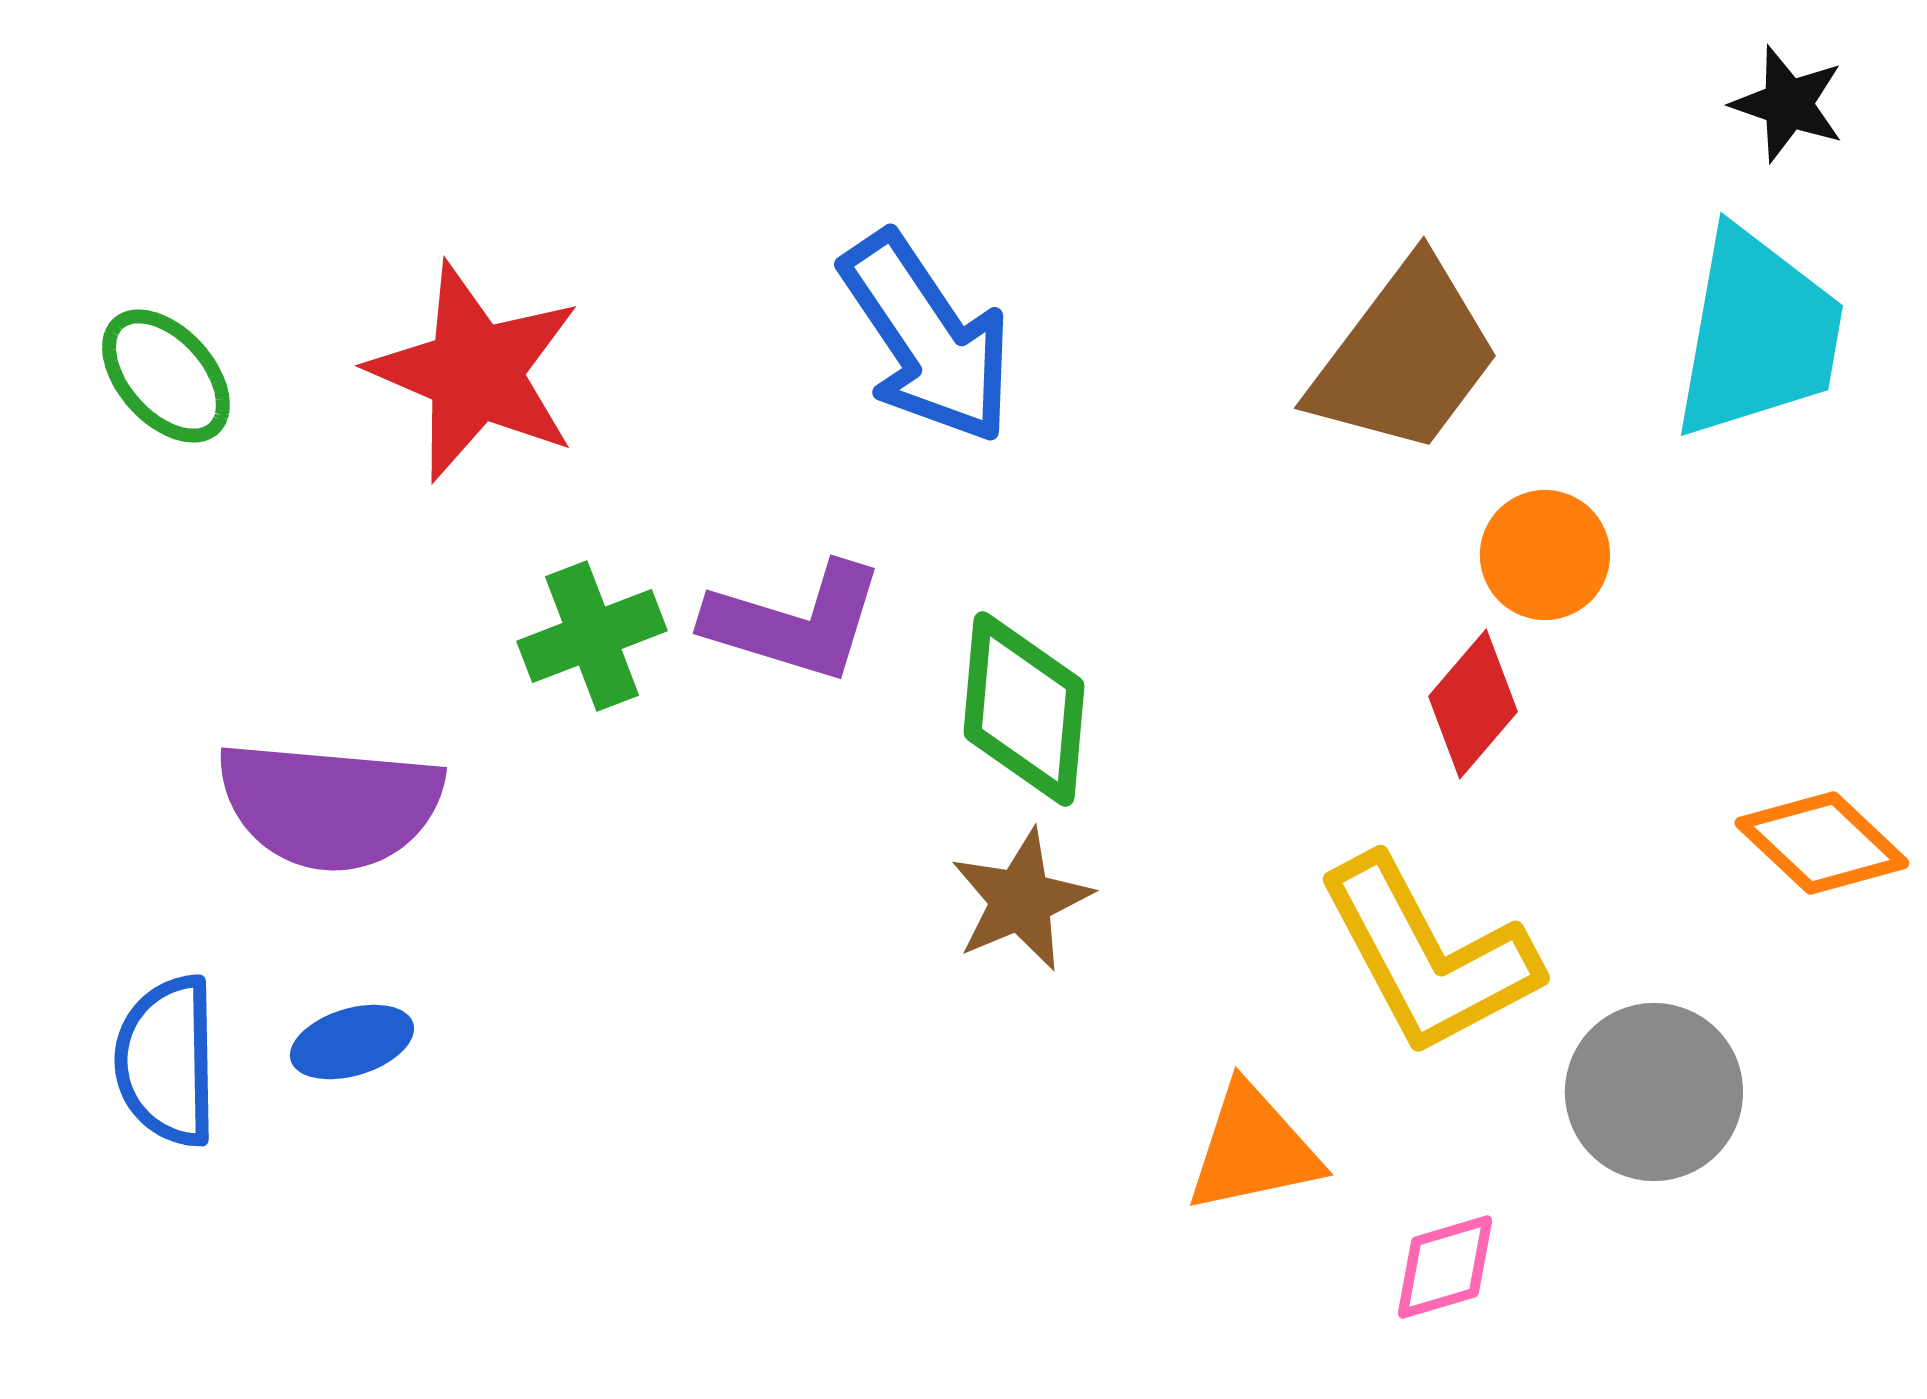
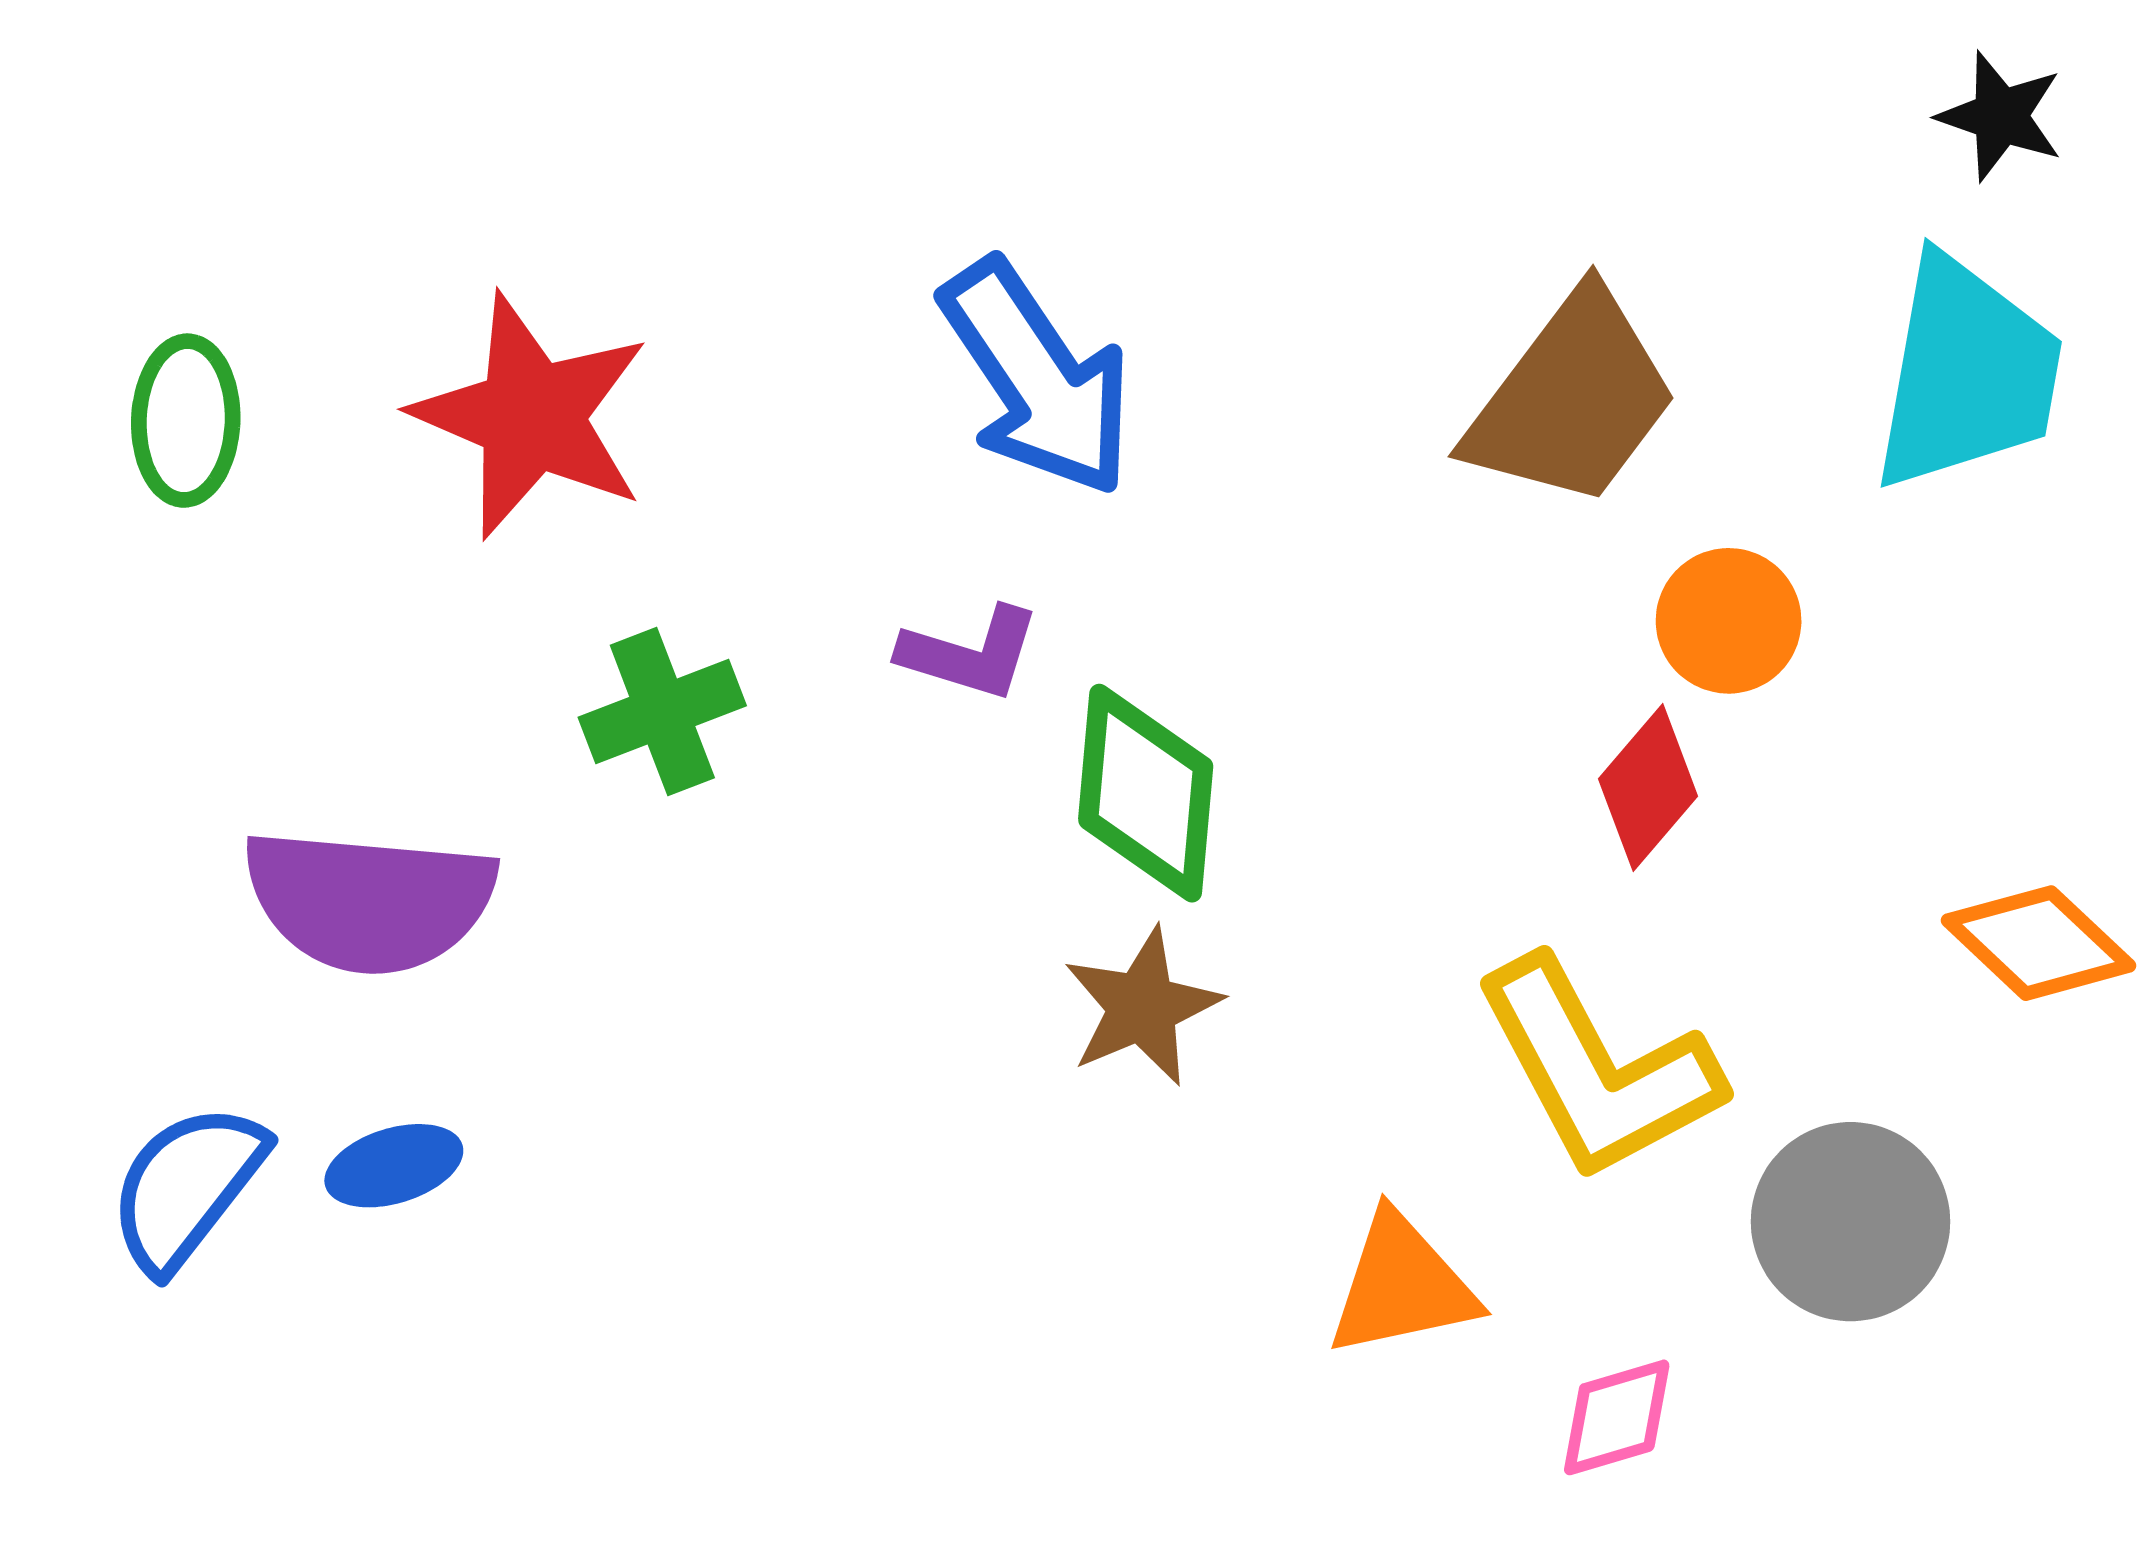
green ellipse: (166, 376) -> (186, 421), turned 44
purple L-shape: (795, 622) -> (970, 653), moved, size x0.7
blue semicircle: (167, 1061) -> (187, 1187), turned 39

